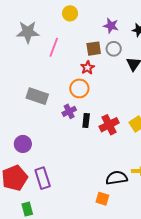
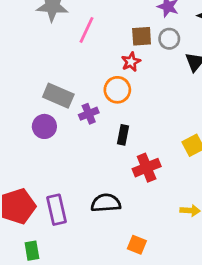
purple cross: (69, 111) -> (89, 114), moved
red cross: (109, 125) -> (147, 168), moved
purple circle: (23, 144) -> (44, 126), moved
black semicircle: (117, 178) -> (106, 203), moved

